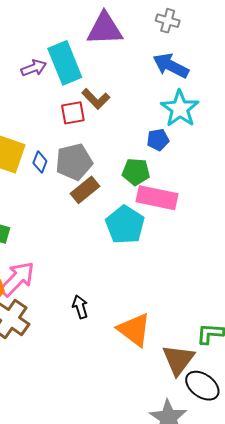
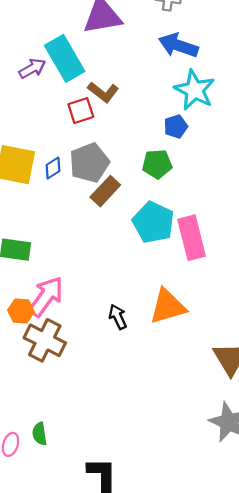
blue diamond: (40, 162) -> (53, 168), turned 45
pink rectangle: (157, 198) -> (192, 238), moved, turned 72
orange triangle: (134, 330) -> (168, 306), moved, turned -45

